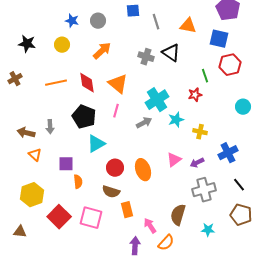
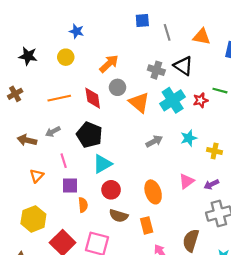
gray circle: (98, 21) -> (118, 87), moved
green line: (205, 76) -> (220, 91), turned -56
orange triangle: (118, 84) -> (139, 102), moved
red star: (195, 95) -> (201, 100), moved
cyan cross: (157, 100) -> (173, 100), moved
pink line: (116, 111) -> (64, 161), moved, turned -32
gray arrow: (50, 127) -> (53, 132), moved, turned 64
brown arrow: (26, 133) -> (27, 140), moved
orange triangle: (35, 155) -> (37, 176), turned 32
red circle: (115, 168) -> (111, 190), moved
orange rectangle: (127, 210) -> (147, 225), moved

